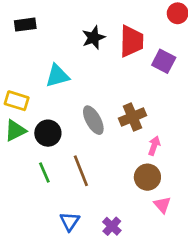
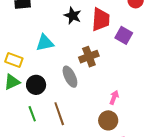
black star: (93, 38) -> (73, 16), turned -30
brown cross: (132, 117) -> (89, 57), moved

